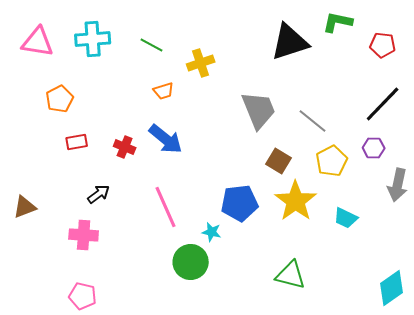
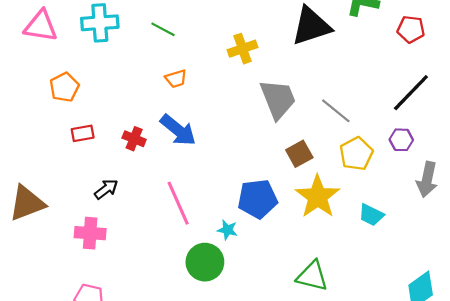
yellow cross: (201, 63) -> (242, 49), moved
brown square: (279, 161) -> (299, 154), turned 30
brown triangle: (25, 207) -> (27, 203), size x1.5

